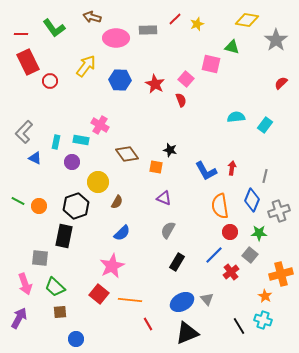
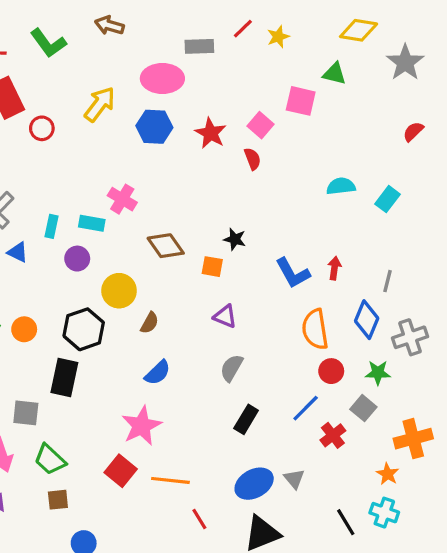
pink ellipse: (116, 38) -> (162, 78), moved

